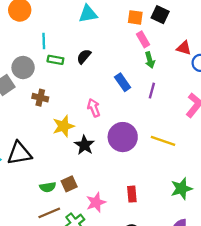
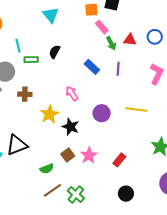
cyan triangle: (88, 14) -> (51, 15), turned -48
red triangle: (184, 48) -> (130, 40), moved
purple circle: (123, 137) -> (102, 113), size x0.7
brown square: (69, 184) -> (68, 155), moved
red rectangle: (132, 194) -> (119, 160), turned 56
pink star: (96, 202) -> (89, 155), moved

